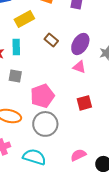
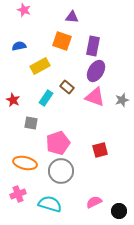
purple ellipse: (80, 44) -> (96, 71), moved
cyan rectangle: (16, 47) -> (46, 98), moved, turned 35
pink triangle: (79, 67) -> (95, 97), moved, size x1.5

